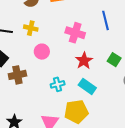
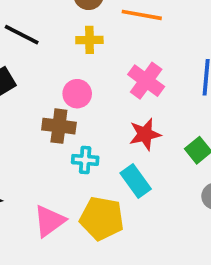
yellow cross: (31, 28) -> (89, 40), moved, turned -32
brown cross: (17, 75) -> (59, 126), moved

